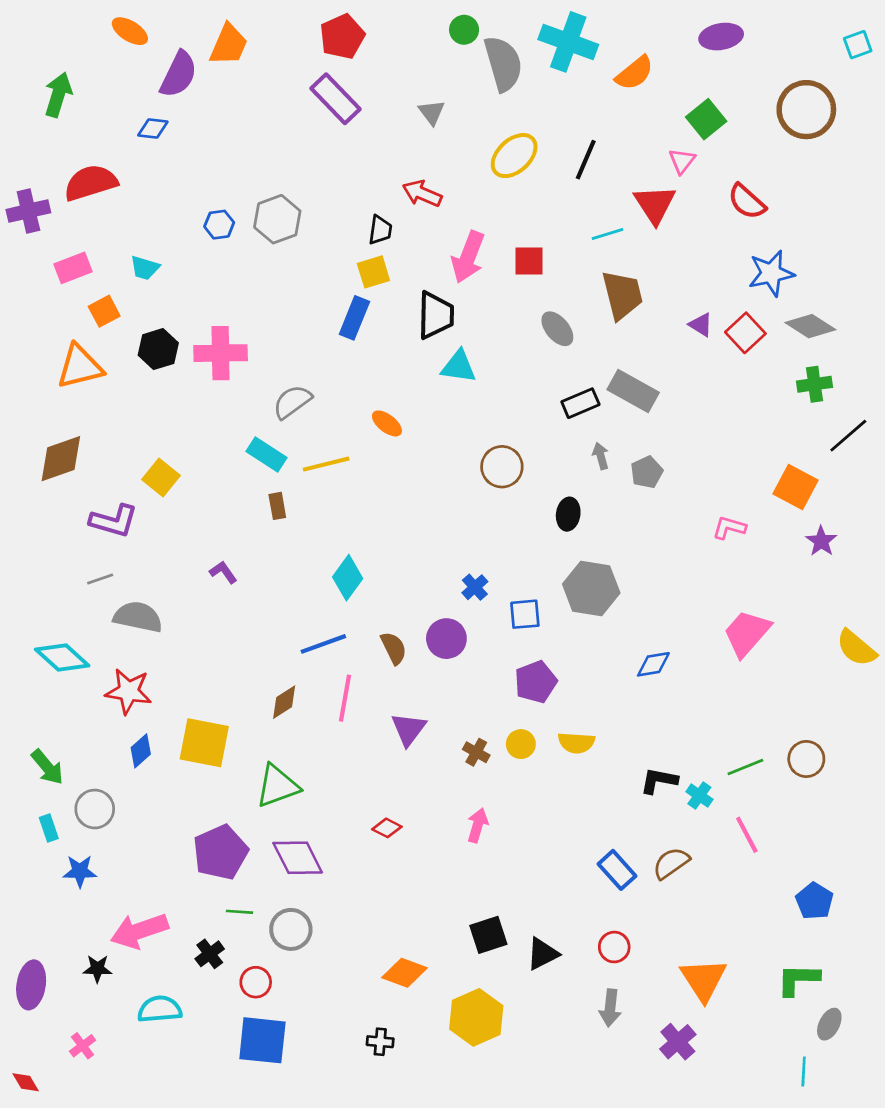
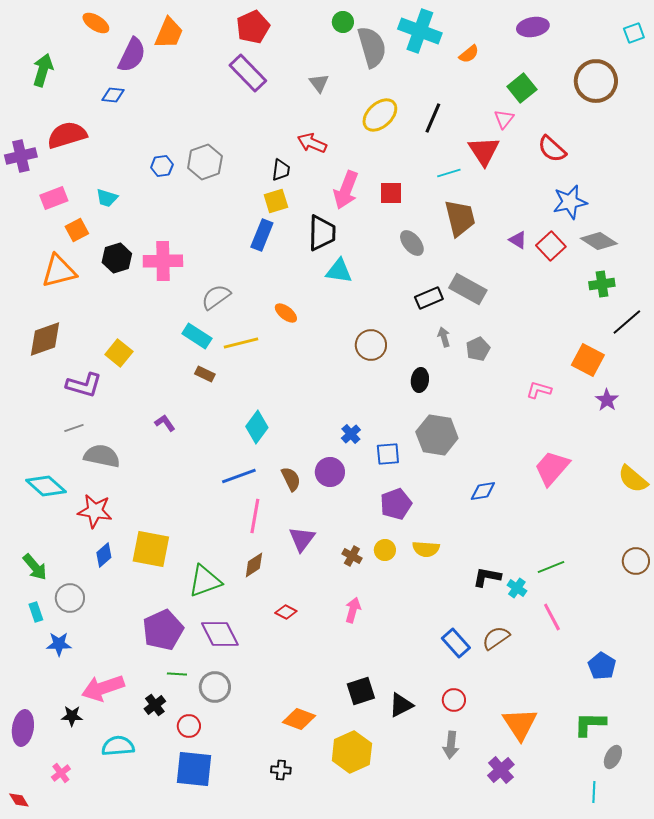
orange semicircle: (635, 73) -> (469, 54), size x0.7
brown rectangle: (277, 506) -> (205, 374), turned -54
brown diamond: (284, 702) -> (254, 565), moved
brown circle: (806, 759) -> (636, 561), moved

